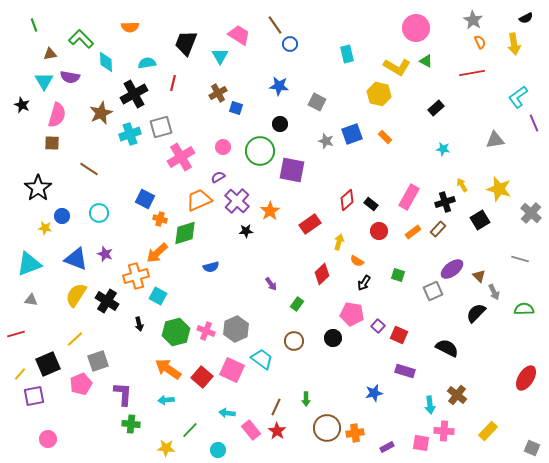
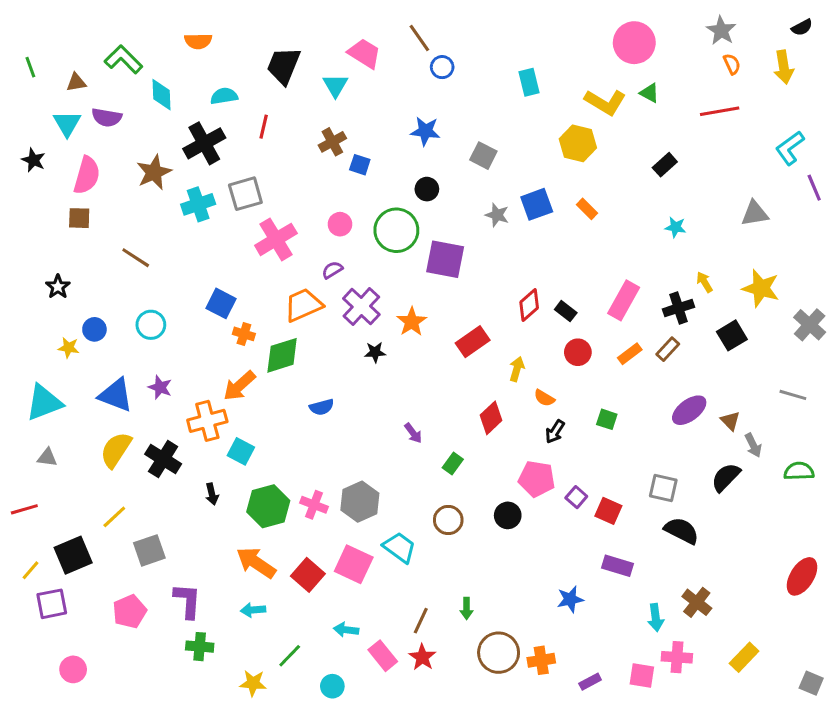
green line: (34, 25) -> (30, 67), moved
black star: (38, 188) -> (58, 287), size x0.6
gray square: (433, 291) -> (663, 488), moved, turned 36
pink pentagon: (81, 384) -> (130, 611), moved

